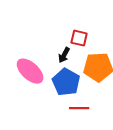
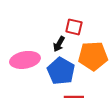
pink ellipse: (30, 71) -> (25, 60), turned -52

